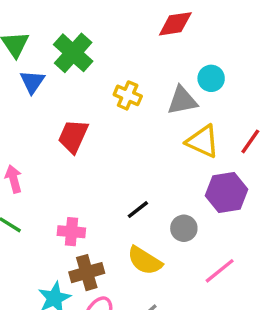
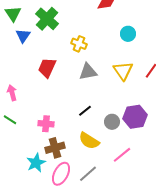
gray triangle: (182, 101) -> (88, 72), moved
yellow triangle: (203, 141) -> (123, 71), turned 30
purple hexagon: (226, 192) -> (135, 117), moved
pink line: (220, 271) -> (122, 155), moved

